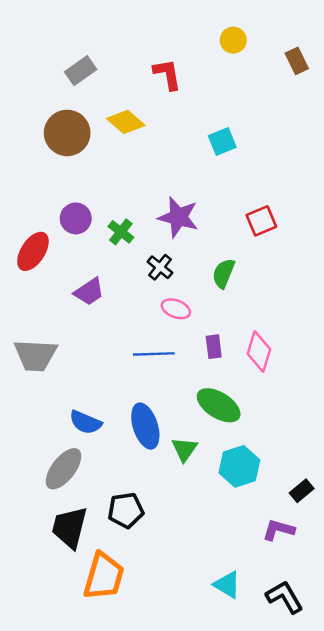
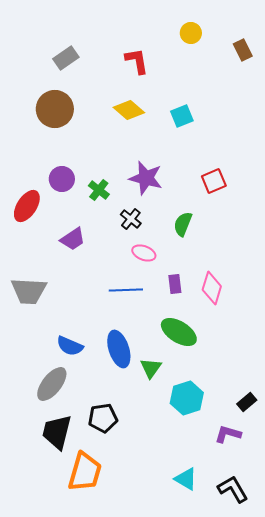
yellow diamond: (126, 122) -> (129, 110), moved
cyan hexagon: (239, 466) -> (187, 398), moved

